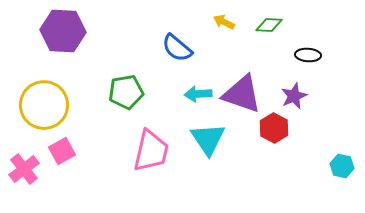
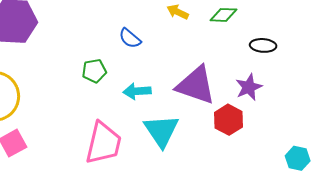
blue semicircle: (177, 48) -> (130, 38), size x0.7
green pentagon: (126, 92) -> (94, 71), moved, size x0.7
cyan arrow: (198, 94) -> (137, 91), moved

